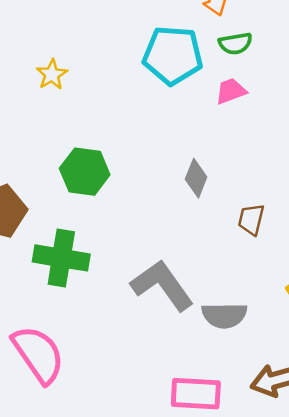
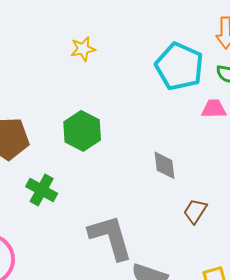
gray diamond: (196, 178) -> (164, 165), turned -48
green cross: (61, 258) -> (42, 190), size x0.7

